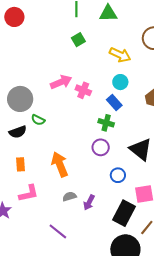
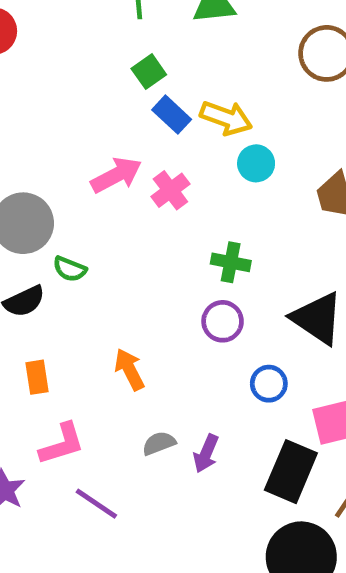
yellow arrow: (120, 55) -> (226, 118), moved
pink cross: (83, 90) -> (170, 190), turned 35
blue rectangle: (114, 103) -> (172, 115), moved
orange arrow: (60, 164) -> (129, 369), size x0.7
purple line: (58, 231) -> (96, 504), moved

